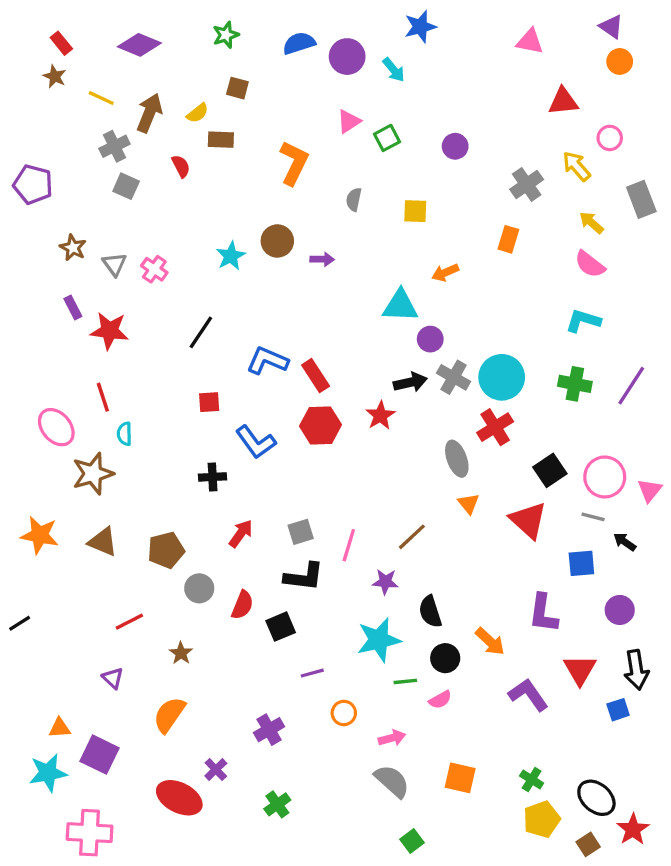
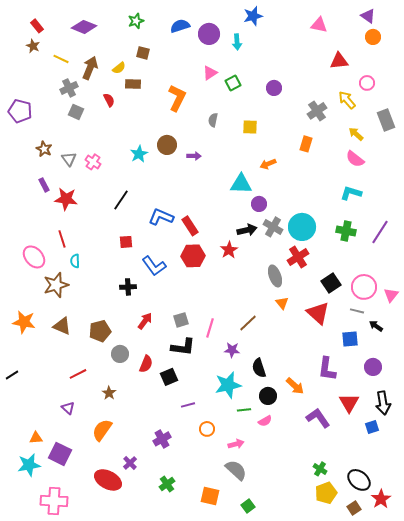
cyan arrow: (394, 70) -> (237, 42), turned 35
orange square: (460, 778) -> (210, 496), moved

